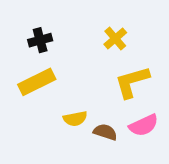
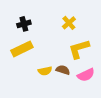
brown semicircle: (105, 132) -> (63, 70), moved

